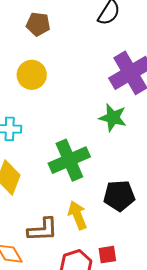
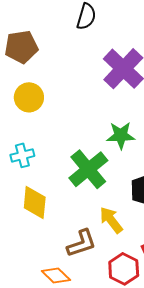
brown pentagon: (38, 24) -> (21, 47), size x1.4
green star: (113, 118) -> (121, 135), moved

